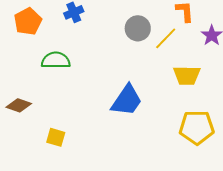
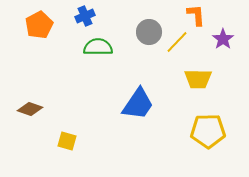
green semicircle: (56, 60) -> (98, 47), moved

